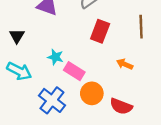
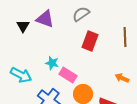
black triangle: (17, 36) -> (23, 26), moved
orange arrow: (125, 64) -> (122, 78), moved

